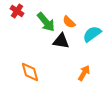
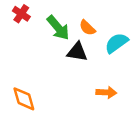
orange diamond: (30, 72) -> (24, 99), moved
orange arrow: (84, 73) -> (106, 92), turned 63

